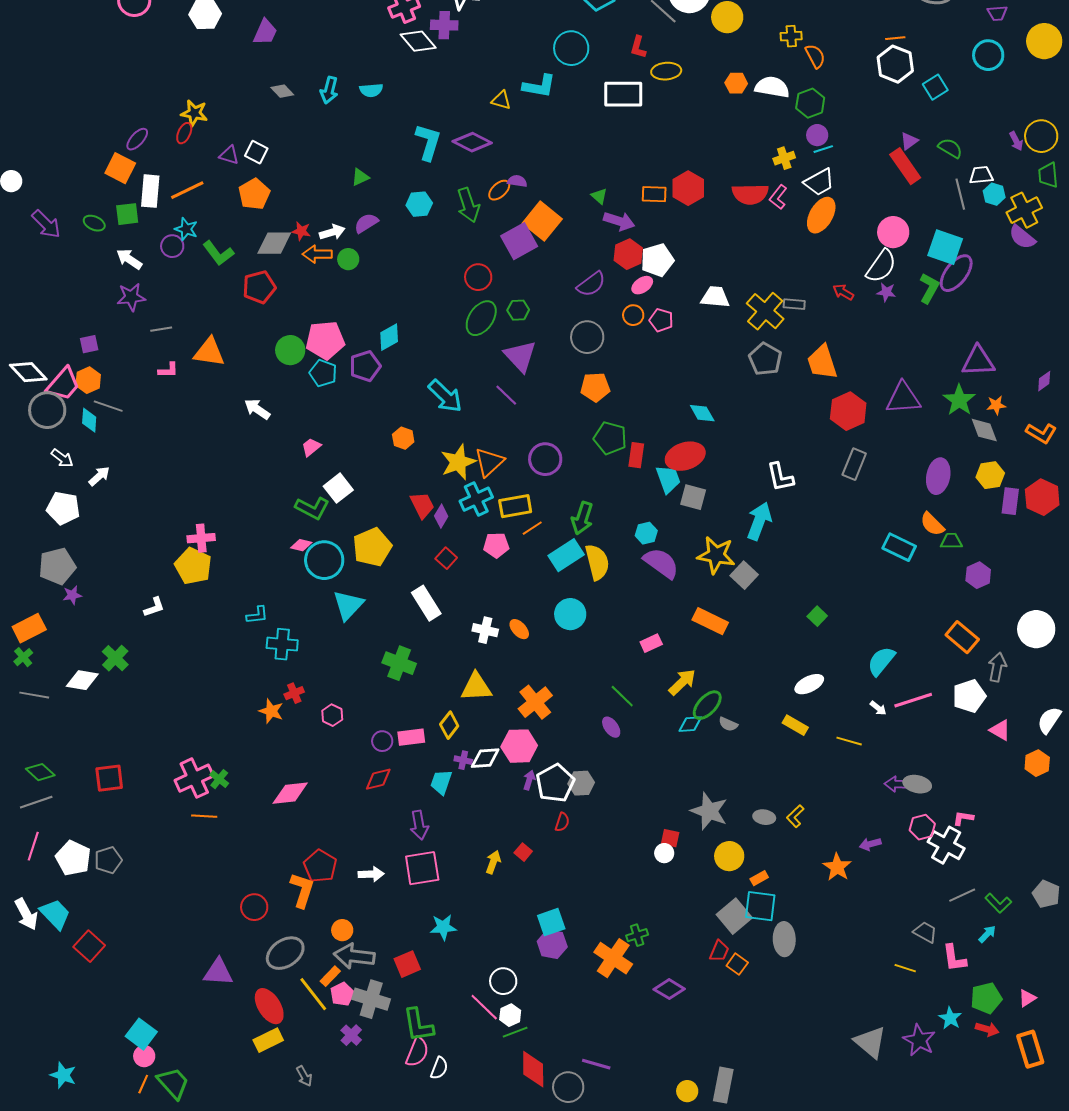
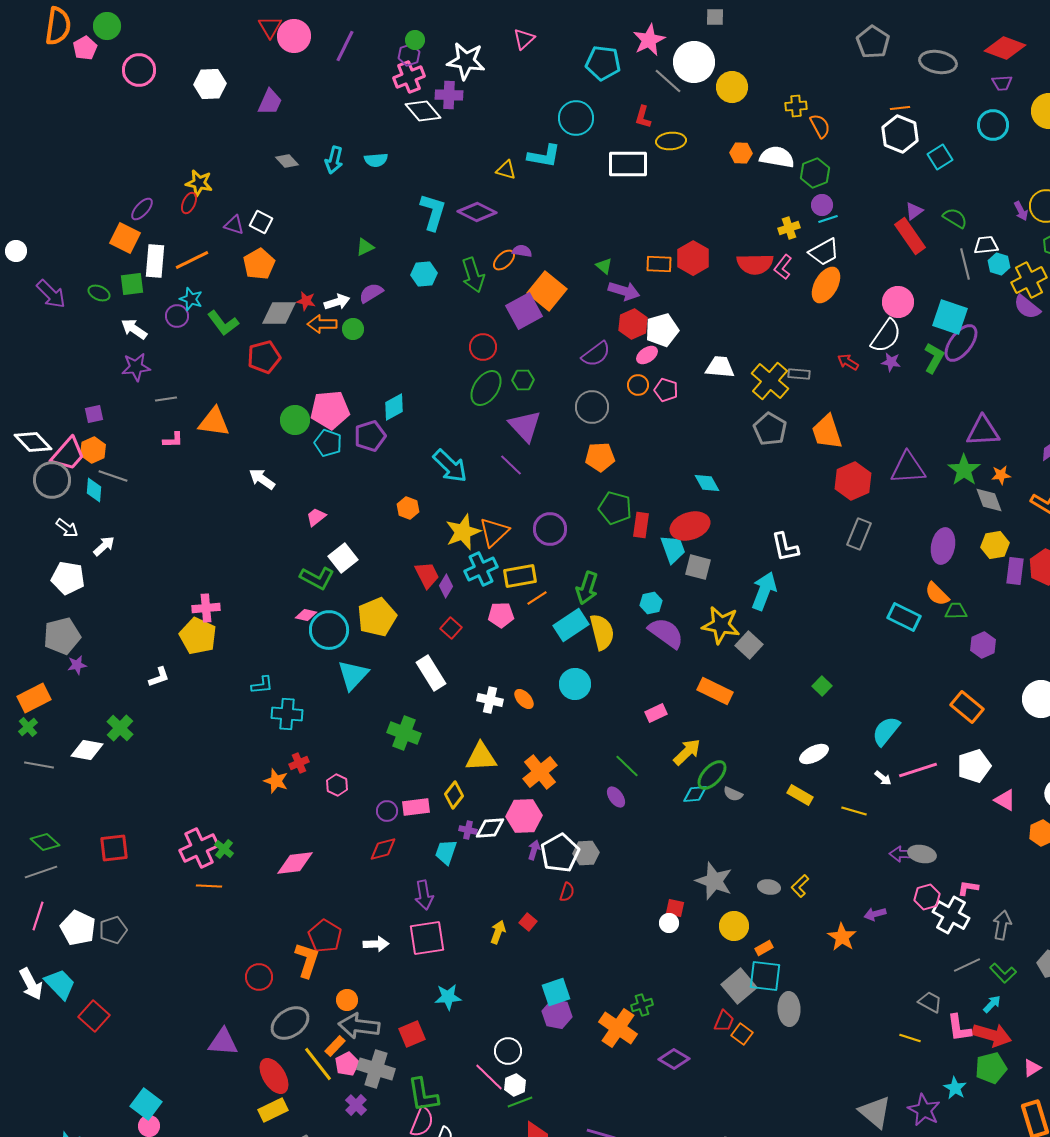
gray arrow: (997, 667) -> (1002, 925), moved
red arrow: (987, 1029) -> (992, 1035), moved, size x1.6

